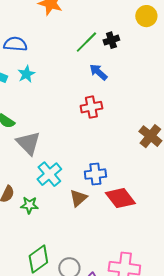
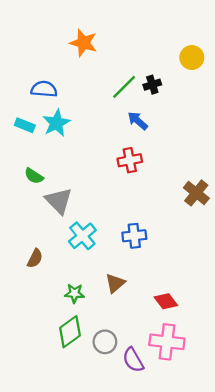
cyan star: (26, 74) -> (56, 123), size x1.4
brown triangle: (78, 198) -> (115, 283), moved
red diamond: (120, 198) -> (166, 301), moved, size x0.7
green star: (29, 205) -> (74, 293), moved

